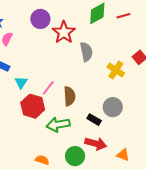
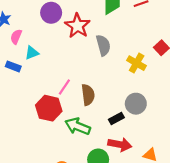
cyan triangle: (21, 82) -> (32, 53), moved, turned 40
black rectangle: (94, 120) -> (116, 119), turned -56
green arrow: (58, 125) -> (78, 126), turned 35

